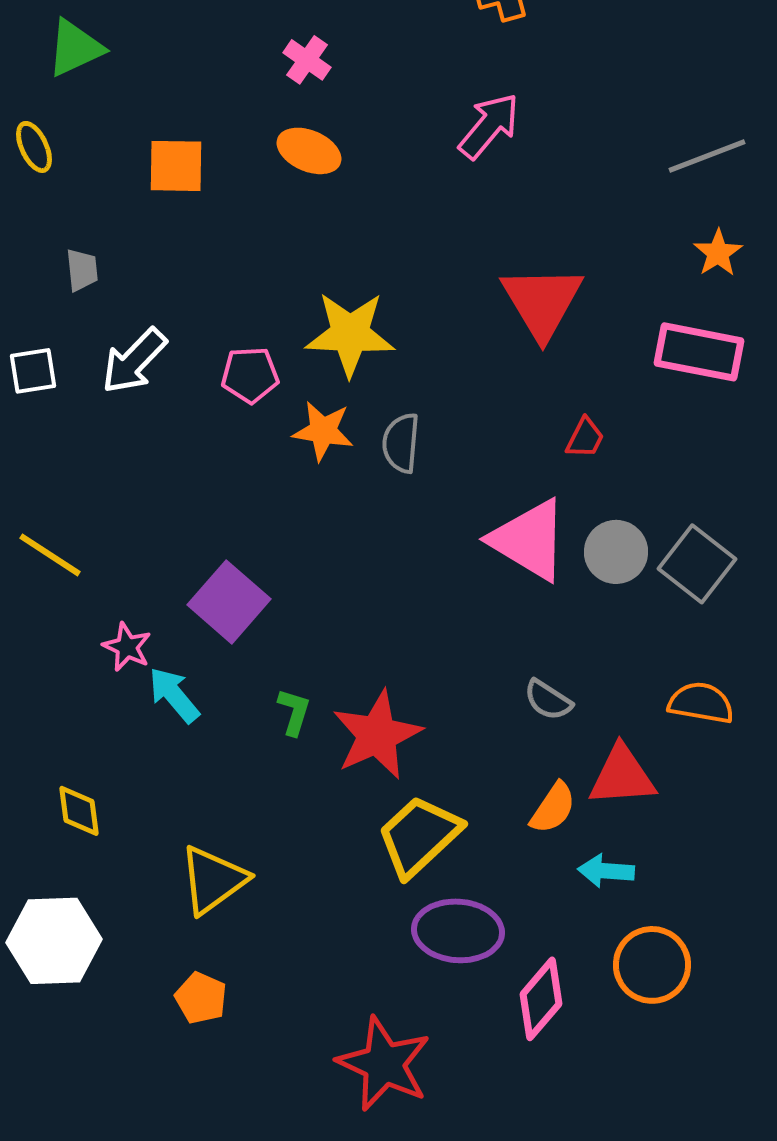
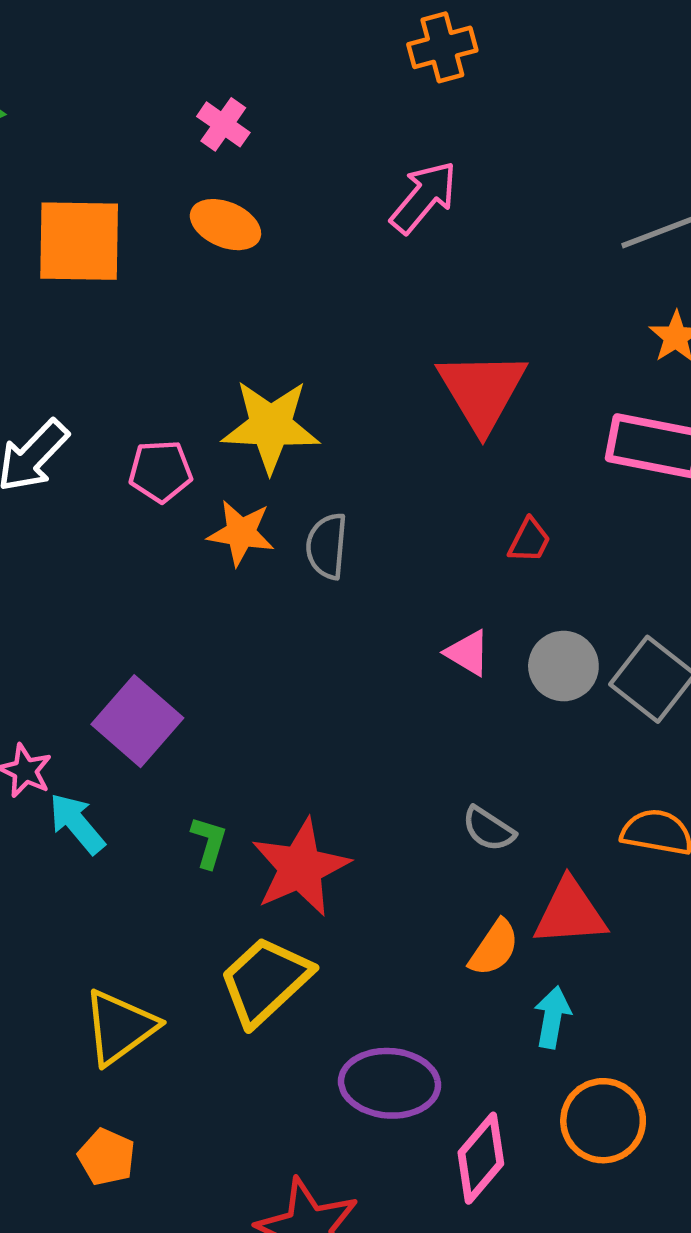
orange square: (176, 166) -> (79, 241), size x1.4
pink triangle: (529, 540) -> (468, 653), size x0.5
yellow trapezoid: (419, 836) -> (265, 981), moved
cyan arrow: (606, 871) -> (552, 1017), turned 96

